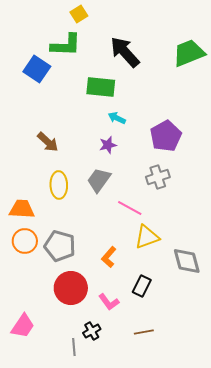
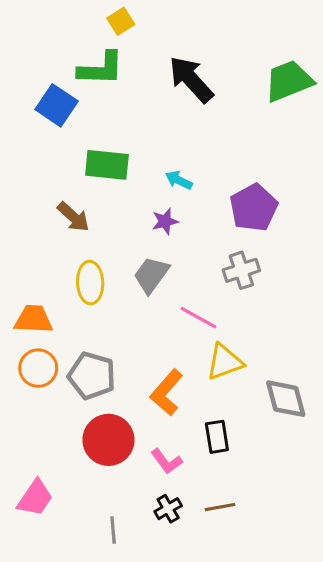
green rectangle: (101, 87) -> (107, 165), moved
orange L-shape: (109, 257) -> (167, 393), size x1.4
black rectangle: (142, 286) -> (217, 437), turned -35
black cross: (92, 331) -> (168, 509), moved

